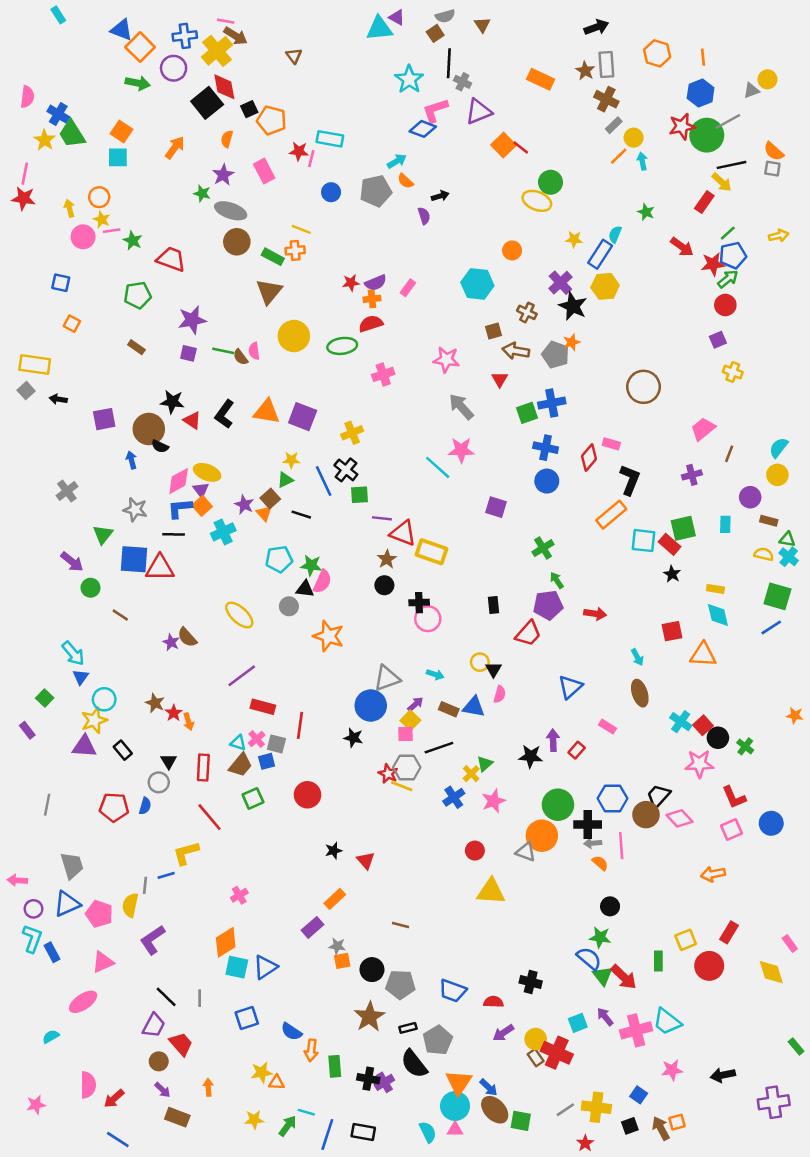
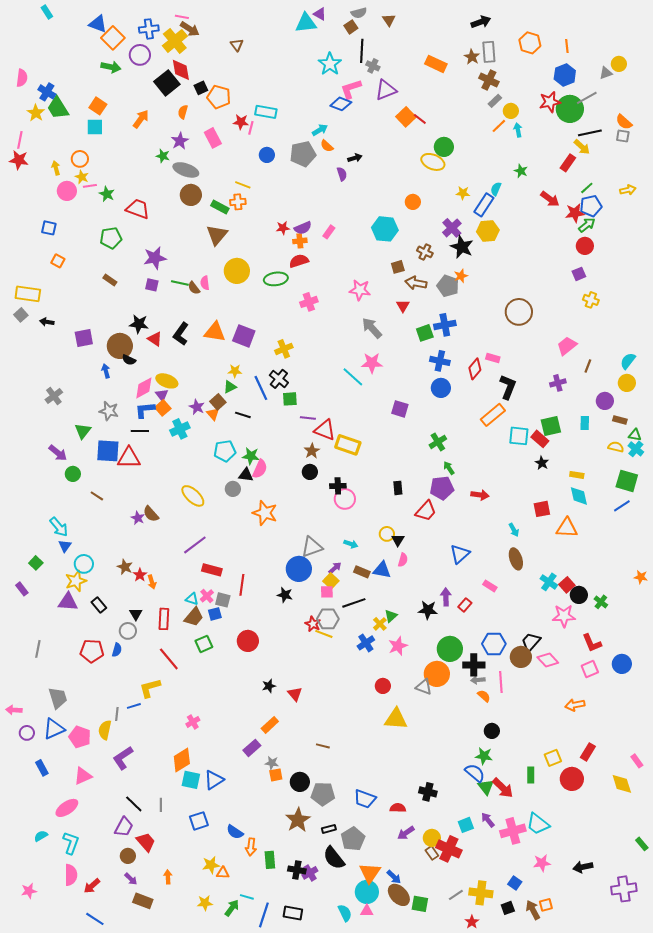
cyan L-shape: (32, 939) -> (71, 843), moved

